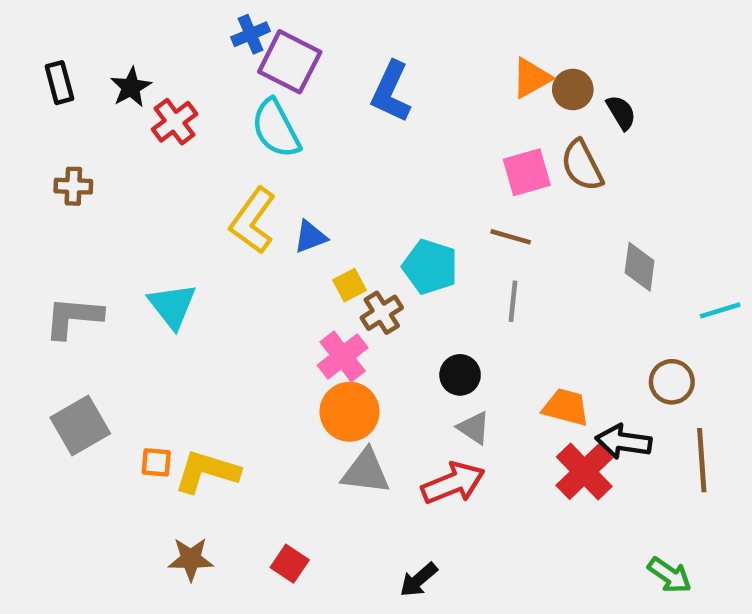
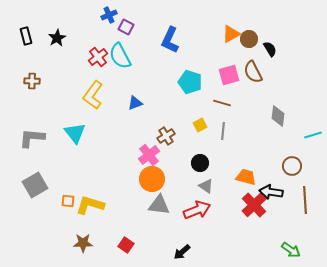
purple square: (290, 62) -> (126, 27), size x0.6
red cross: (175, 122) -> (98, 57), moved
yellow L-shape: (253, 221) -> (93, 95), moved
cyan pentagon: (430, 267) -> (190, 82), moved
yellow square: (350, 285) -> (200, 125), moved

